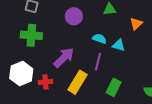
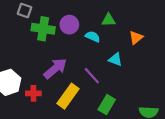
green cross: (31, 35) -> (43, 29), moved
cyan semicircle: (99, 39) -> (93, 37), moved
purple line: (98, 62) -> (92, 76), turned -60

